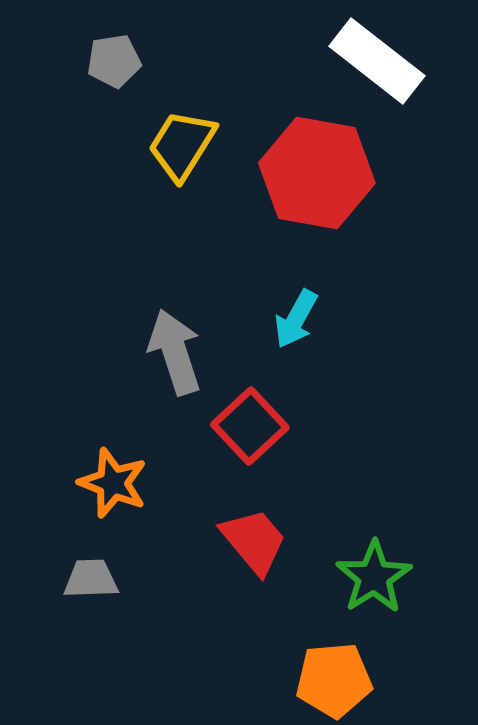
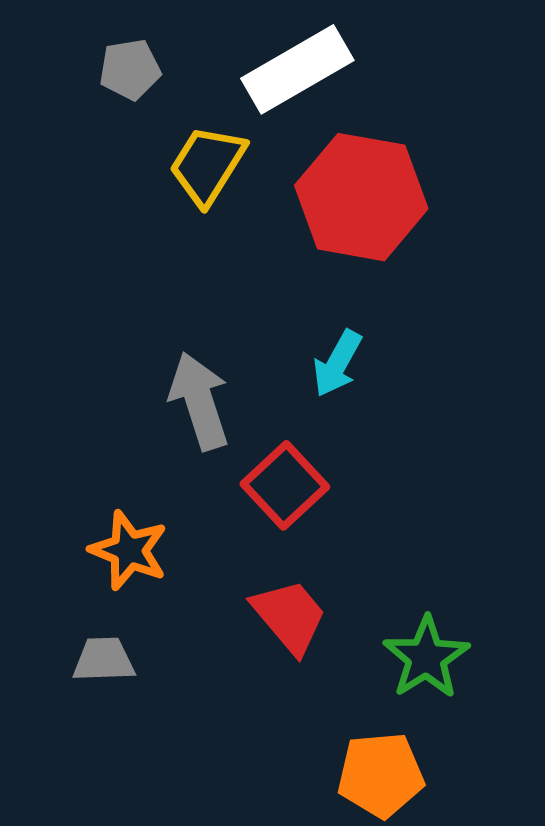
white rectangle: (377, 61) -> (297, 69), moved, turned -68

